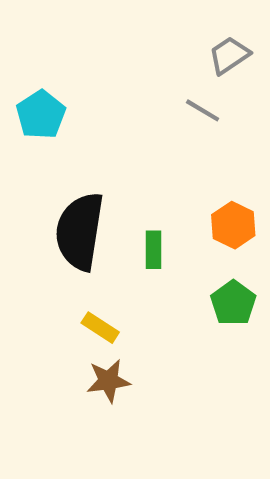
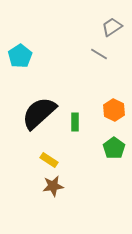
black semicircle: (80, 231) -> (39, 113), turned 39

